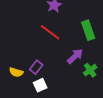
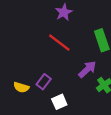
white square: (40, 85) -> (59, 102), moved

